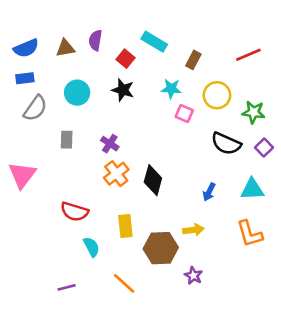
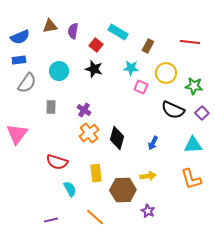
brown triangle: (65, 48) -> (50, 26), moved
red line: (248, 55) -> (190, 42), turned 30
blue arrow: (209, 192) -> (153, 143), moved

